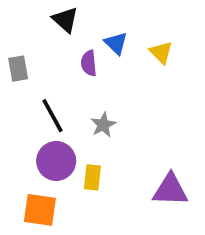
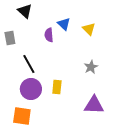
black triangle: (65, 20) -> (25, 11), moved
gray star: (103, 125) -> (91, 67), moved
yellow rectangle: (92, 177) -> (57, 87), moved

